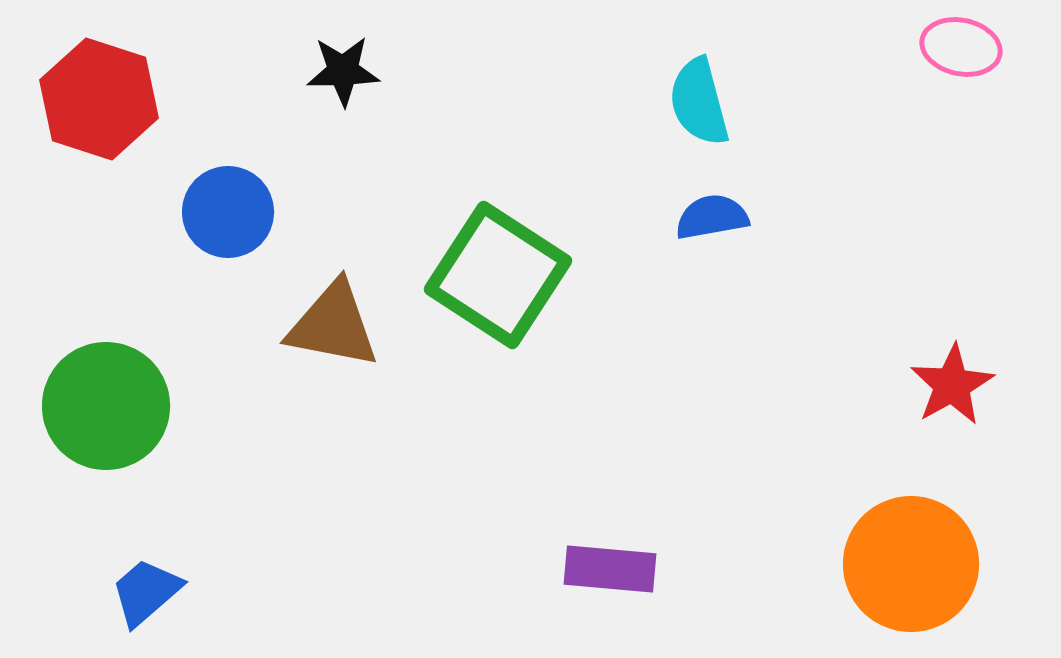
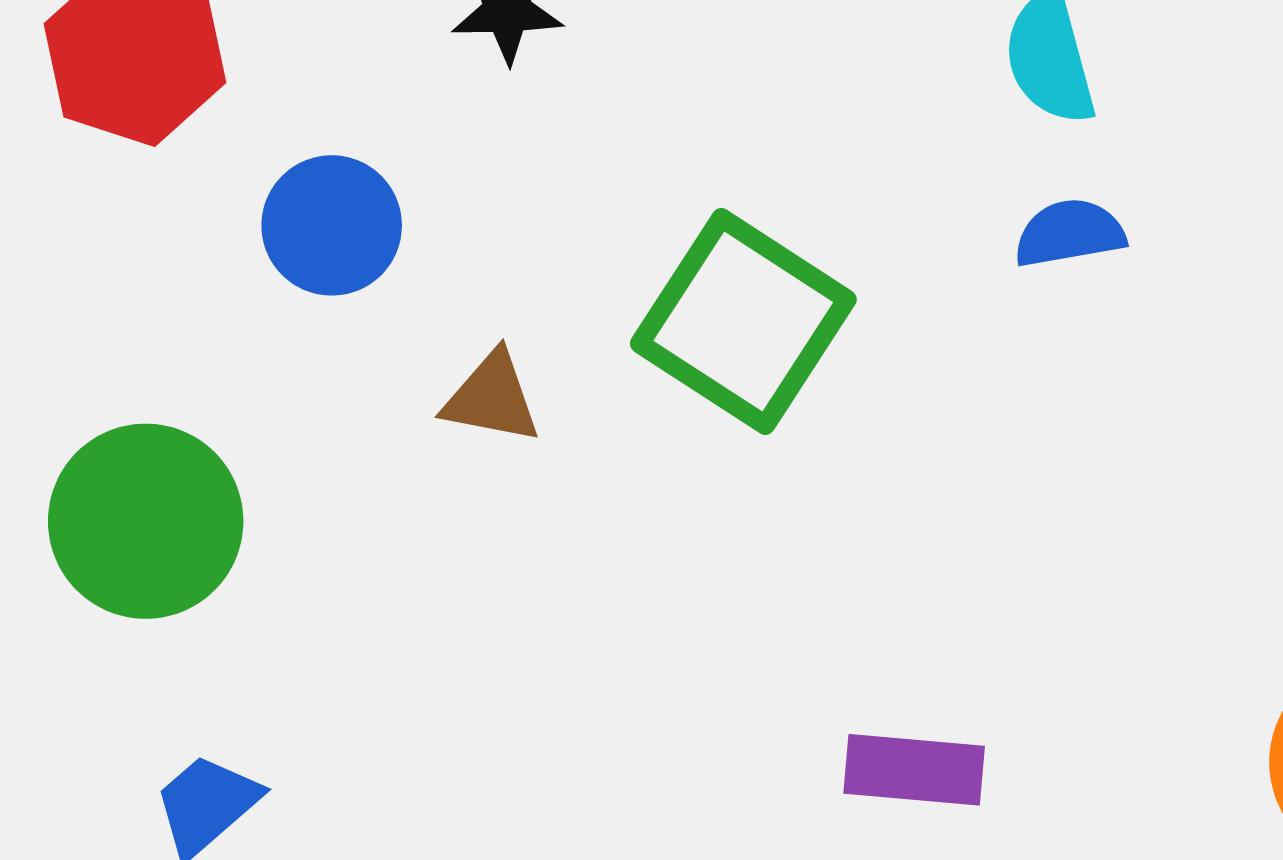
brown triangle: (333, 325) -> (492, 398), size x0.7

